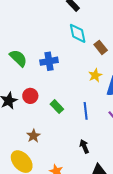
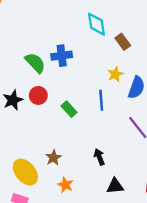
green semicircle: (18, 58) -> (35, 63), moved
blue line: (86, 111) -> (101, 100), moved
brown star: (33, 136) -> (53, 158), moved

